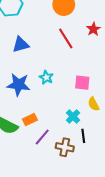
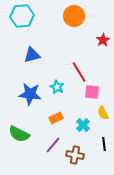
red line: (66, 38) -> (79, 72), moved
orange rectangle: (30, 120) -> (56, 118), moved
black line: (83, 136) -> (104, 144), moved

